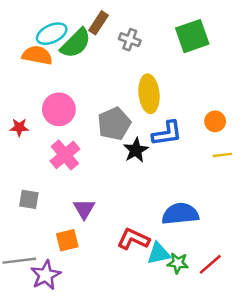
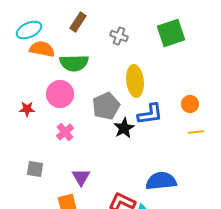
brown rectangle: (99, 23) -> (78, 22), moved
cyan ellipse: (52, 34) -> (29, 30), moved
green semicircle: (76, 43) -> (74, 63), moved, turned 44
pink cross: (65, 155) -> (65, 132), size x0.7

